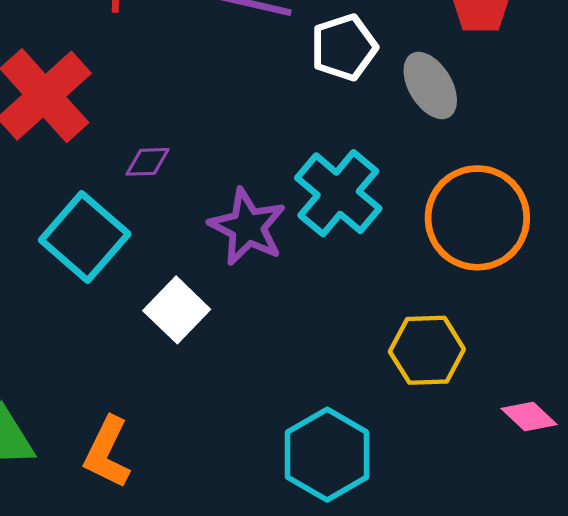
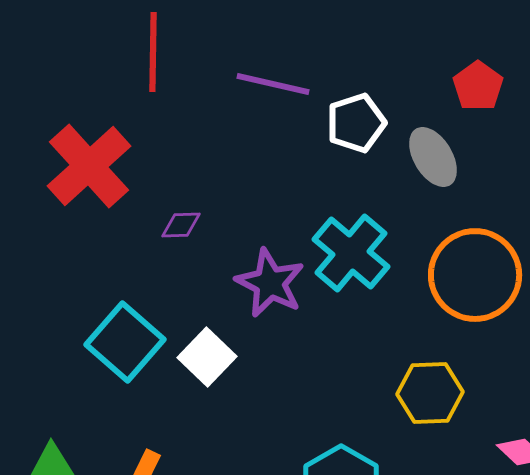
cyan square: (85, 237) -> (125, 342), moved

